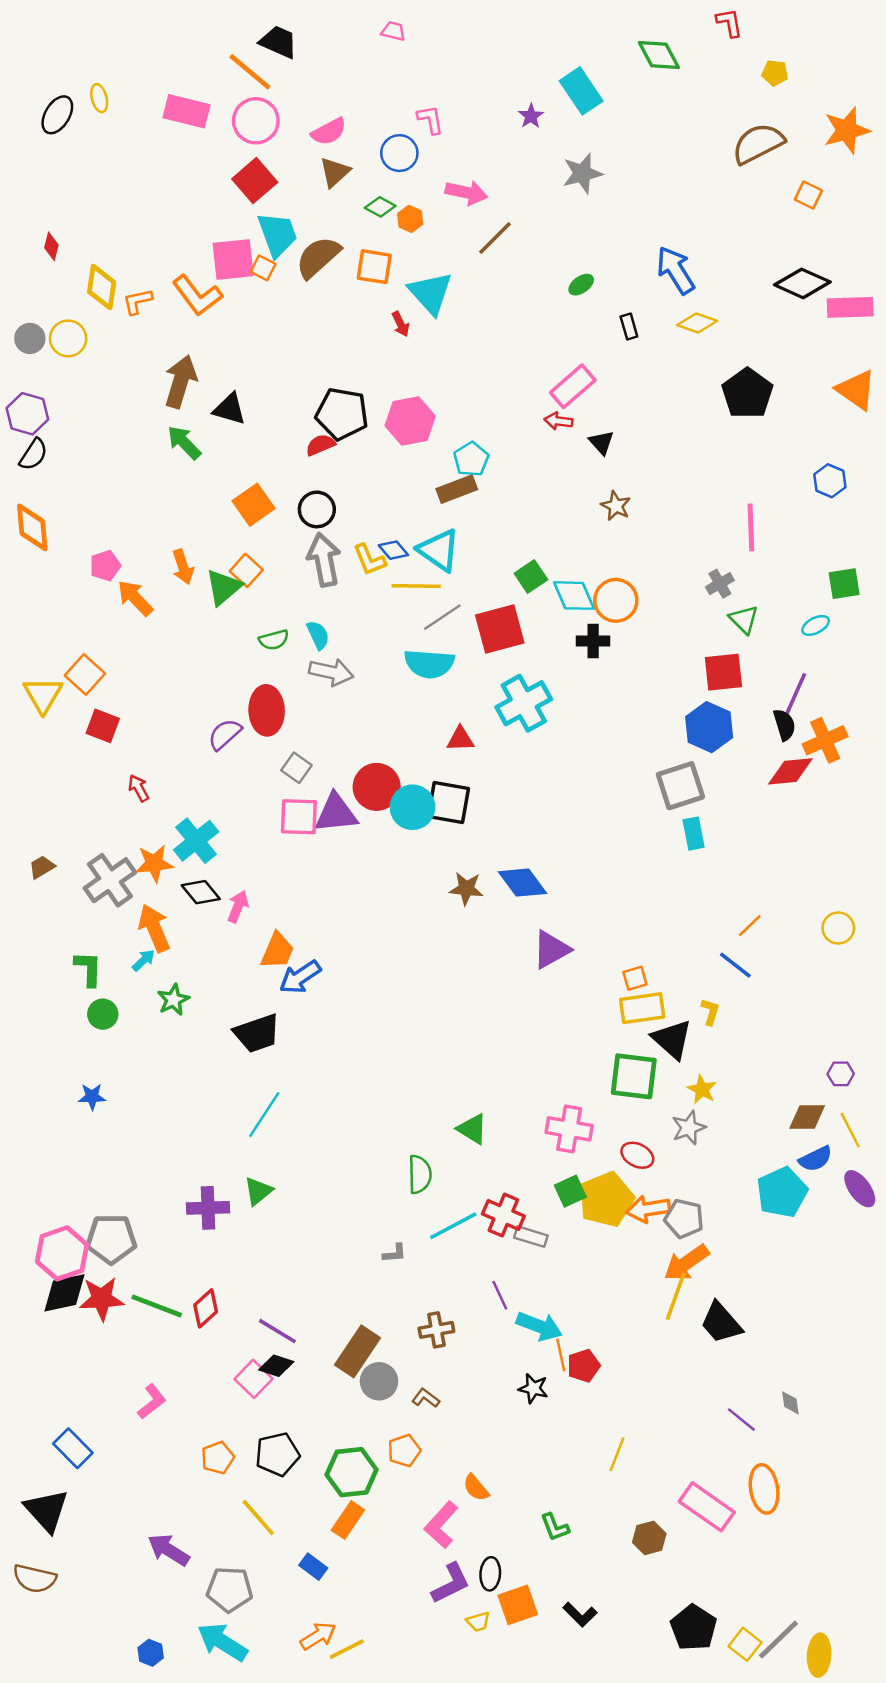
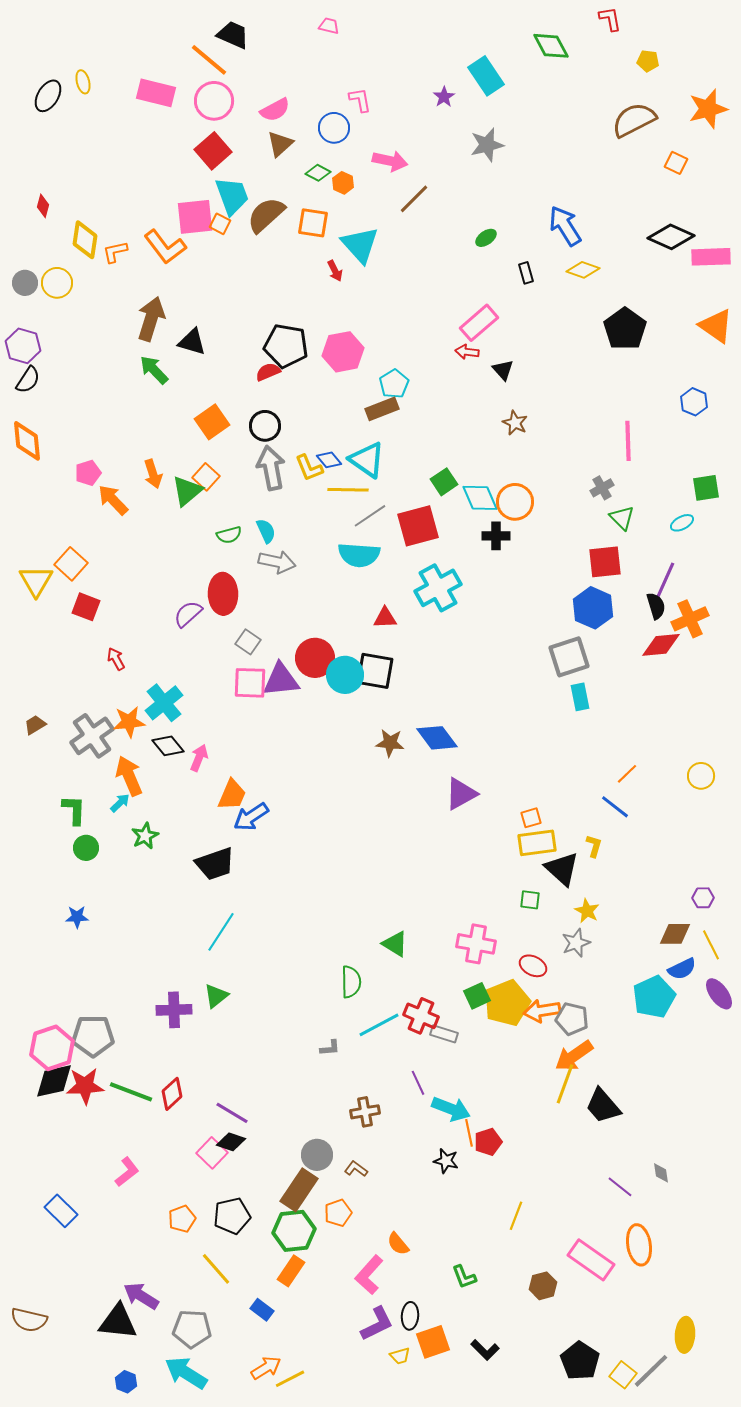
green square: (634, 1076) -> (530, 900), size x0.5
brown rectangle: (357, 1351) -> (299, 1190), moved
black triangle: (47, 1510) -> (118, 1322), moved, turned -42
yellow ellipse: (819, 1655) -> (685, 1335), moved

